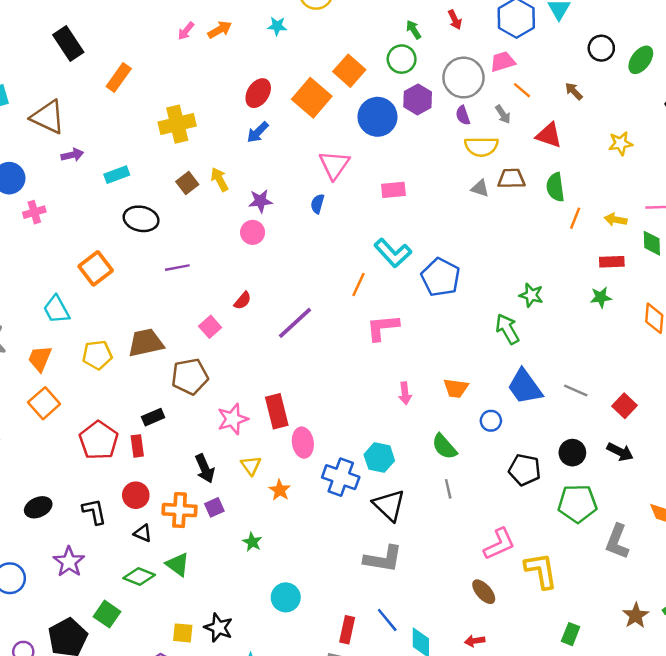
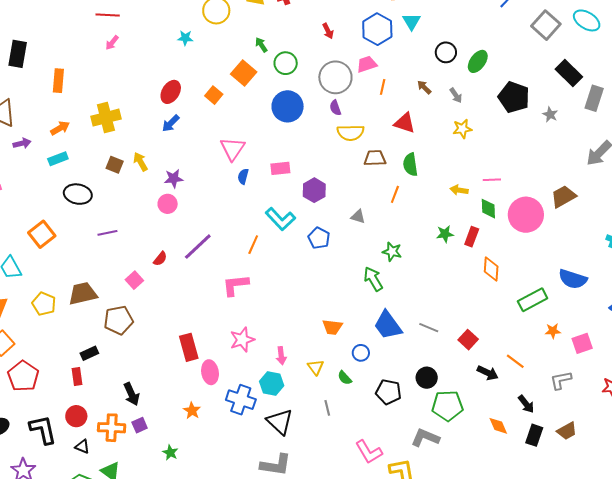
orange arrow: (220, 30) -> (60, 128), moved
green arrow: (414, 30) -> (261, 45), moved
black rectangle: (68, 43) -> (18, 54), turned 44
orange rectangle: (119, 77) -> (58, 81), turned -30
orange line: (522, 90) -> (383, 87), turned 63
orange square: (312, 98) -> (214, 95), size x0.6
purple hexagon: (418, 99) -> (314, 190), moved
gray arrow: (503, 114) -> (456, 95), moved
blue circle: (377, 117) -> (288, 106), moved
brown square: (187, 183) -> (115, 165), turned -30
gray triangle: (480, 188) -> (358, 217), moved
blue semicircle: (317, 204) -> (243, 176), moved
orange line: (575, 218) -> (395, 194), moved
red rectangle: (612, 262) -> (472, 237), moved, turned -66
blue pentagon: (440, 277) -> (319, 238), size x0.7
green star: (601, 297) -> (445, 234), moved
purple line: (295, 323) -> (198, 247), moved
pink L-shape: (383, 327) -> (235, 285), moved
yellow pentagon: (97, 355) -> (44, 304), turned 30
pink arrow: (405, 393) -> (281, 356), moved
pink star: (233, 419) -> (242, 340), moved
red pentagon: (99, 440) -> (23, 376), moved
green semicircle: (444, 447) -> (345, 378), moved, size x0.7
black arrow: (620, 452) -> (488, 373), moved
yellow triangle: (251, 465) -> (316, 367), moved
green pentagon: (577, 503) -> (447, 406), moved
black L-shape: (94, 511) -> (43, 430), size x1.4
gray L-shape: (617, 542) -> (425, 438), moved, turned 92
pink L-shape: (499, 544) -> (369, 452), turned 84

